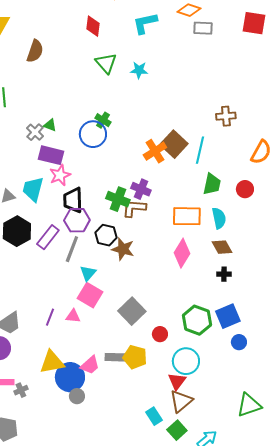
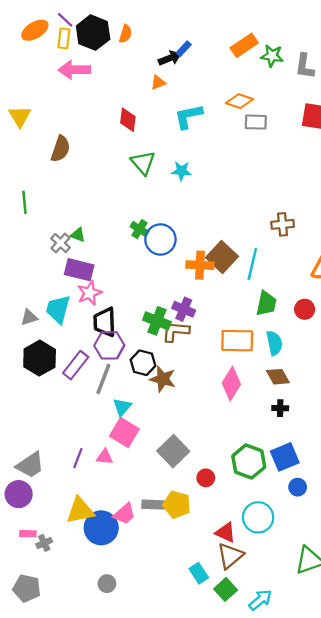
blue circle: (93, 134) -> (160, 239), moved
orange cross: (155, 151) -> (200, 265), turned 35
cyan circle: (186, 361) -> (258, 517), moved
red triangle: (177, 381) -> (226, 532), turned -42
gray circle: (77, 396) -> (107, 584), moved

